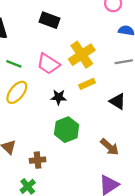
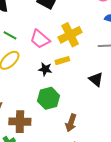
yellow rectangle: (87, 84) -> (62, 61), moved
brown arrow: (110, 147) -> (71, 123), moved, turned 60
brown cross: (38, 160) -> (20, 122), size x1.5

